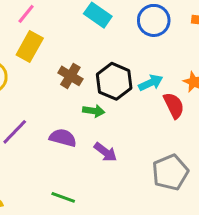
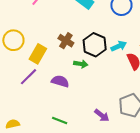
yellow rectangle: (30, 46) -> (38, 54), moved
purple arrow: (105, 152) -> (102, 115), moved

